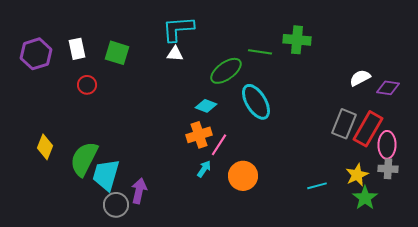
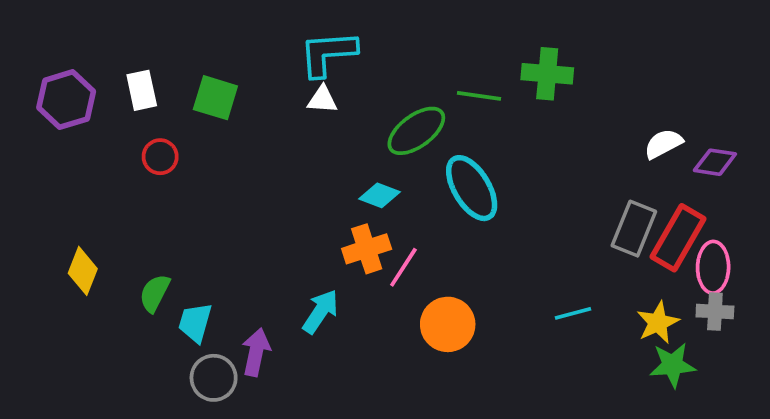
green semicircle: (84, 159) -> (155, 293), size x0.6
cyan arrow: (204, 169) -> (320, 312), moved, size x1.4
cyan trapezoid: (106, 175) -> (195, 323), size x0.7
cyan line: (317, 186) -> (573, 313), moved
green star: (365, 198) -> (673, 365), turned 30

